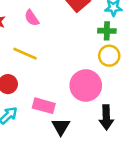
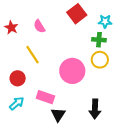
yellow line: (25, 54) -> (33, 55), turned 30
pink circle: (86, 85) -> (72, 71), moved

